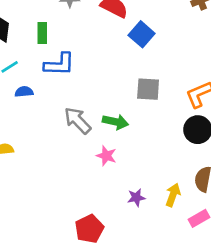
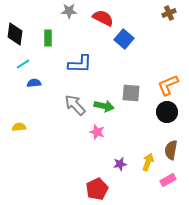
blue L-shape: (59, 64) -> (80, 64), moved
gray square: (148, 89) -> (131, 93), moved
red pentagon: (89, 229) -> (97, 189), moved

